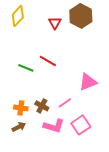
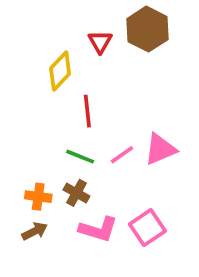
yellow diamond: (18, 16) -> (60, 71), moved
red line: (48, 61) -> (87, 111), turned 54
green line: (26, 68) -> (80, 157), moved
pink line: (65, 103) -> (122, 155), moved

